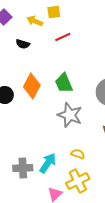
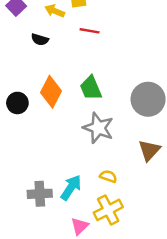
red line: (63, 37) -> (90, 31), turned 35

